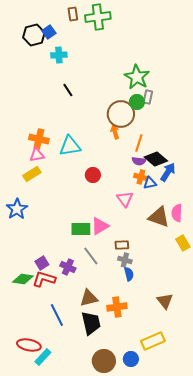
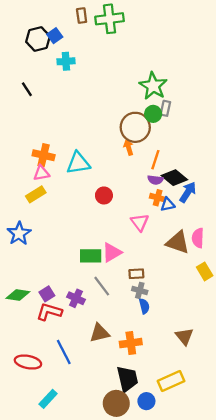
black line: (68, 90) -> (27, 89), moved
green diamond: (23, 279) -> (18, 295), moved
black trapezoid: (91, 323) -> (127, 379), moved
red ellipse: (29, 345) -> (28, 362), moved

